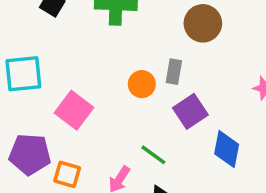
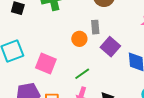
green line: (153, 155) -> (82, 74), moved, turned -56

